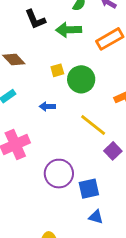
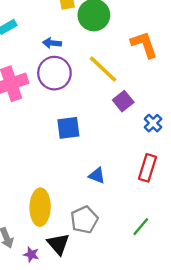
purple circle: (59, 174) -> (54, 73), moved
blue square: (89, 189) -> (68, 128), moved

